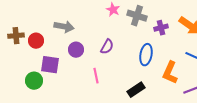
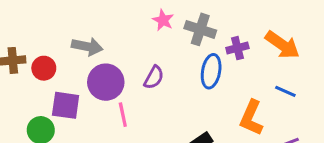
purple circle: (76, 50) -> (106, 82), size x1.5
blue ellipse: (146, 55) -> (211, 71), moved
pink line: (96, 76) -> (123, 115), moved

